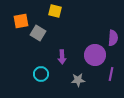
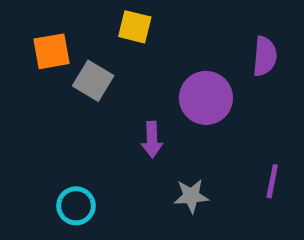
purple semicircle: (113, 38) -> (265, 56), moved
purple circle: (95, 55) -> (206, 98), moved
cyan circle: (41, 74) -> (76, 206), moved

